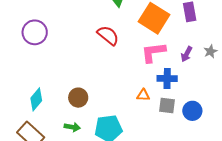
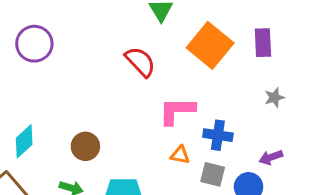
gray star: (210, 51) -> (274, 98), moved
pink L-shape: (153, 52) -> (177, 111), moved
purple arrow: (187, 54) -> (271, 157), moved, turned 35

